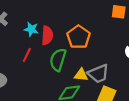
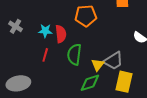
orange pentagon: (79, 37) -> (86, 16), moved, turned -30
yellow triangle: (81, 75) -> (98, 65), turned -48

